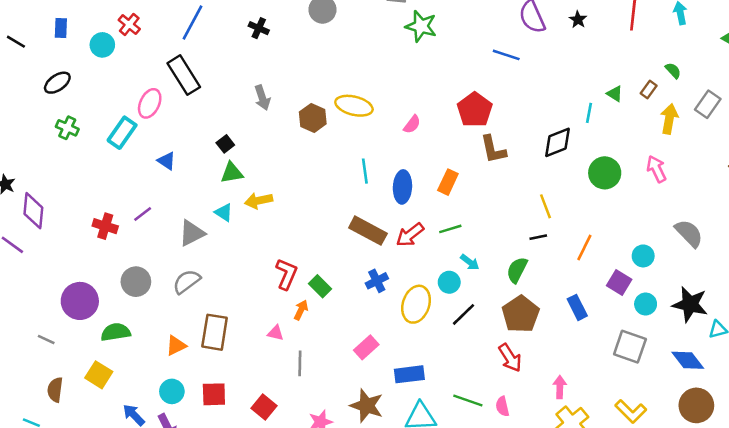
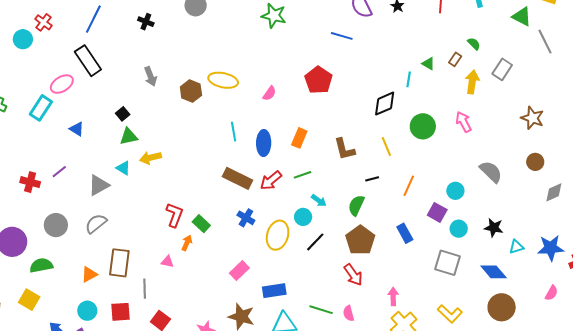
pink ellipse: (150, 103) -> (62, 84), turned 35
brown L-shape: (493, 149) -> (344, 149), moved
yellow line: (546, 206) -> (386, 147), moved
blue cross: (377, 281) -> (246, 218), turned -30
black star: (690, 304) -> (494, 228), size x0.7
gray line: (300, 363) -> (145, 289), moved

